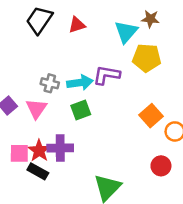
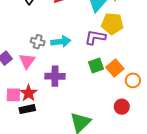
purple L-shape: (106, 75) -> (95, 37), moved
green square: (81, 110) -> (96, 65), moved
purple cross: (60, 148) -> (55, 76), moved
black rectangle: (38, 171) -> (27, 109), turned -42

